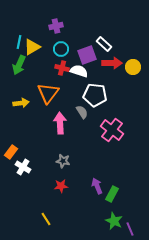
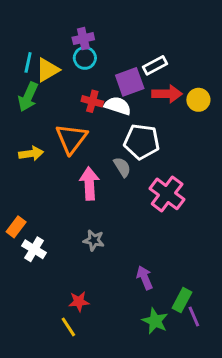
white rectangle: (104, 44) -> (155, 65), turned -70
cyan circle: (61, 49) -> (85, 58), moved
red star: (61, 186) -> (79, 302), moved
green rectangle: (112, 194) -> (182, 300), moved
green star: (114, 221) -> (155, 321), moved
purple line: (130, 229) -> (194, 316), moved

